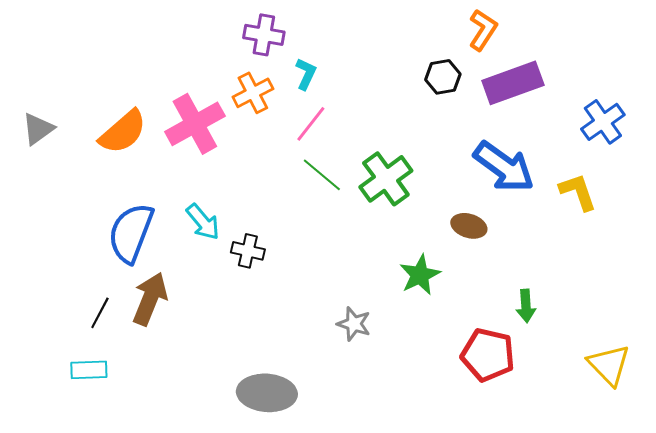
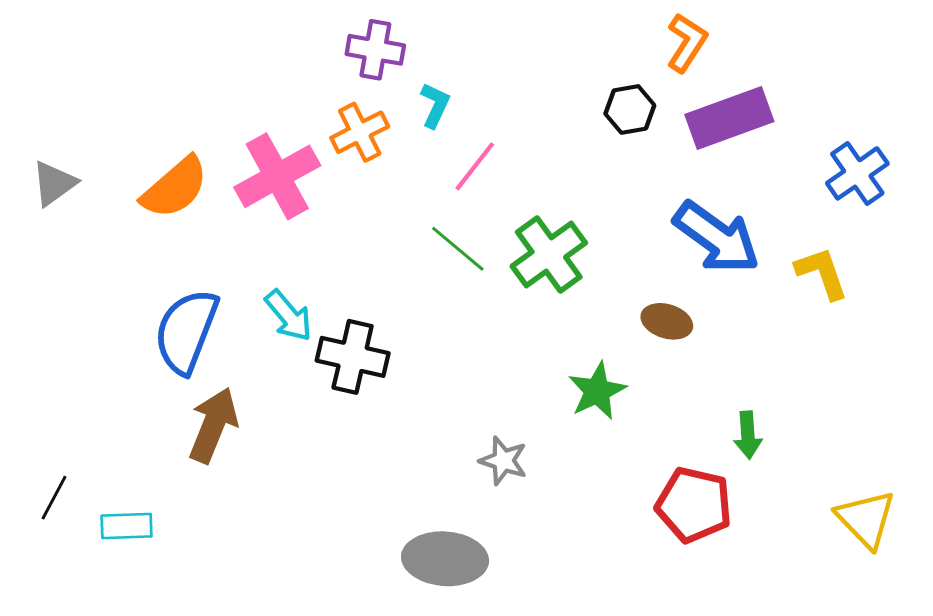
pink line: (311, 124) -> (475, 166), moved
black cross: (248, 251) -> (353, 357), size x1.5
black line: (100, 313) -> (54, 498), moved
gray ellipse: (267, 393) -> (445, 559), moved

